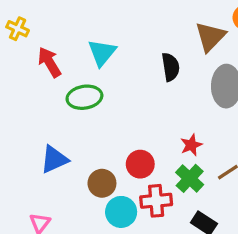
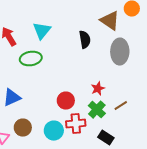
brown triangle: (210, 37) -> (110, 21), turned -40
brown circle: (102, 183) -> (23, 128), moved

